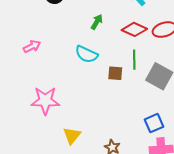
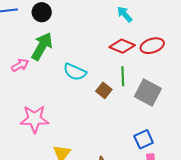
green arrow: (97, 22) -> (42, 46), moved, size x1.8
brown square: (115, 73) -> (104, 90), turned 35

